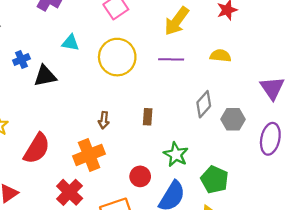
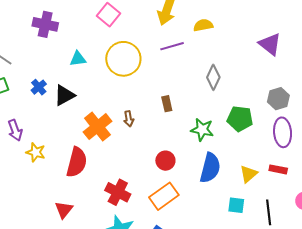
yellow semicircle: (220, 56) -> (203, 25), moved
gray hexagon: (233, 119) -> (278, 99), moved
purple ellipse: (270, 139) -> (283, 132), moved
orange cross: (89, 155) -> (97, 127), moved
red circle: (140, 176) -> (165, 161), moved
green pentagon: (215, 180) -> (240, 119), moved

